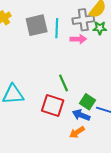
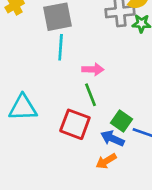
cyan line: (57, 28) -> (61, 47), moved
pink arrow: (78, 39) -> (93, 69), moved

